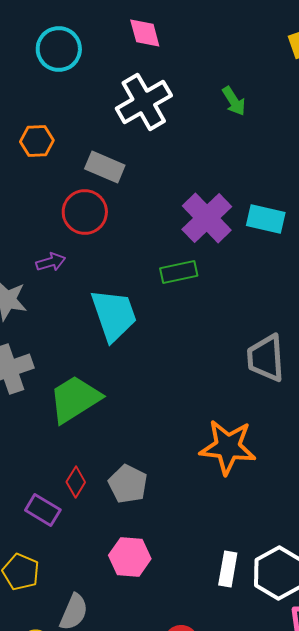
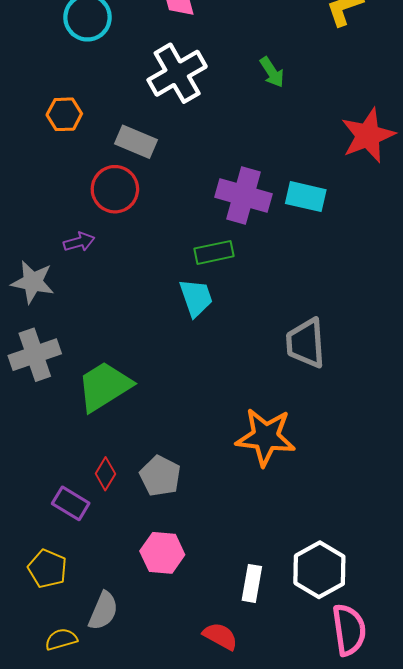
purple cross: (207, 218) -> (244, 196), turned -30
cyan trapezoid: (114, 315) -> (196, 298), moved, size x0.7
white rectangle: (228, 569) -> (252, 583), moved

